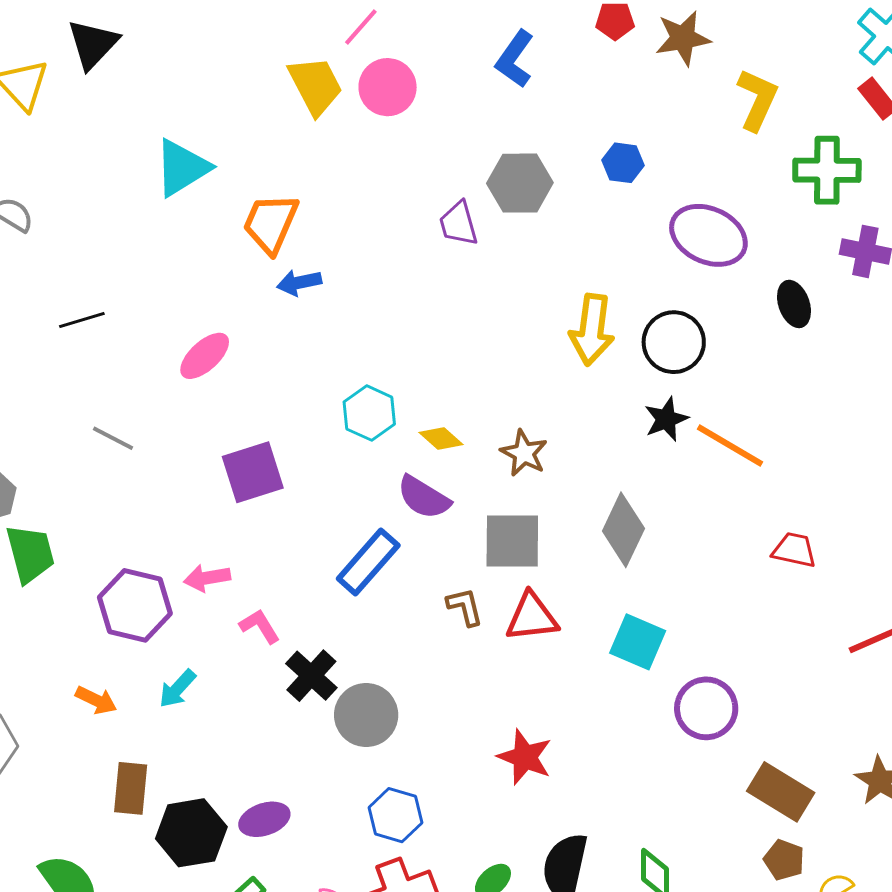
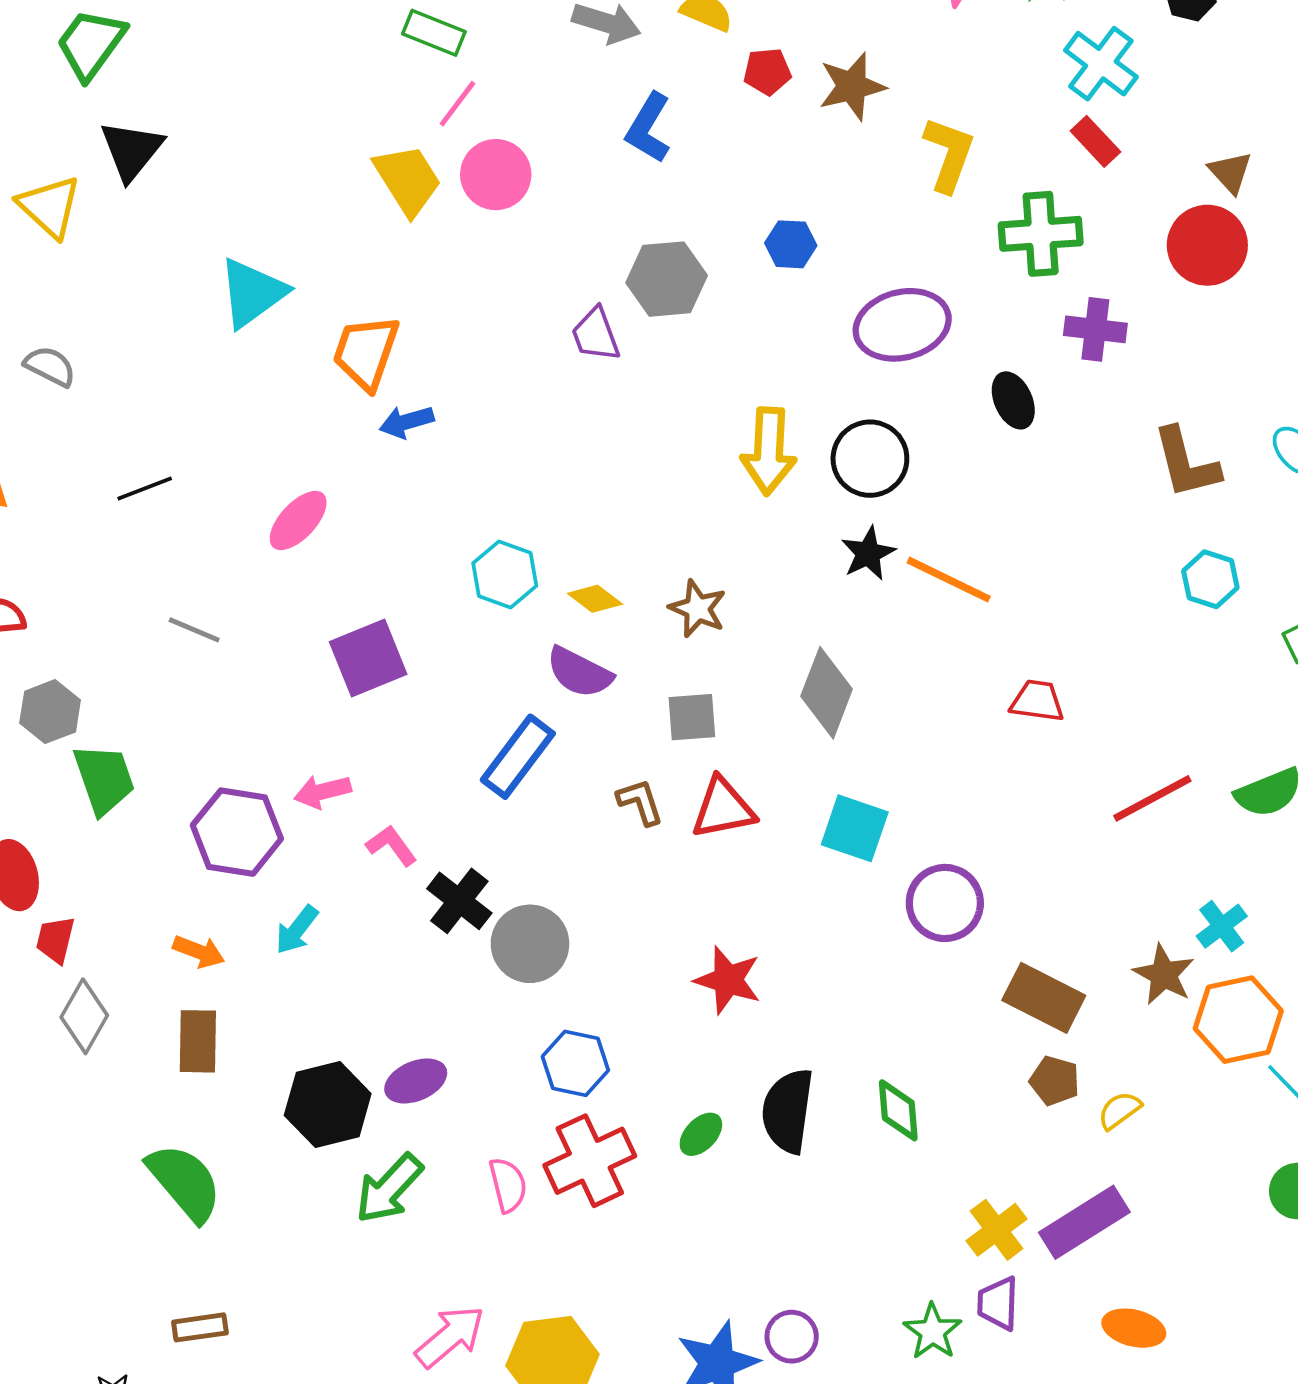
purple ellipse: (708, 235) -> (902, 325), turned -34
gray square: (512, 541) -> (692, 717), size x0.7
brown rectangle: (131, 788) -> (198, 1041), moved

